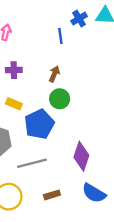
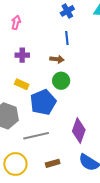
blue cross: (79, 19) -> (67, 11), moved
blue line: (60, 36) -> (67, 38), moved
brown arrow: (54, 74) -> (57, 59), turned 72

